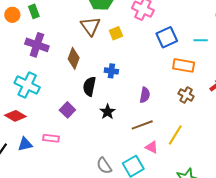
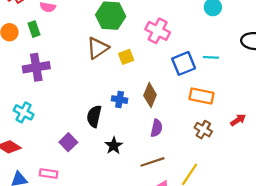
brown triangle: (91, 26) -> (98, 48), turned 30
cyan line: (201, 40) -> (211, 57), moved
purple cross: (37, 45) -> (36, 67), turned -30
brown diamond: (74, 58) -> (150, 95), moved
cyan cross: (27, 85) -> (24, 112), size x0.7

